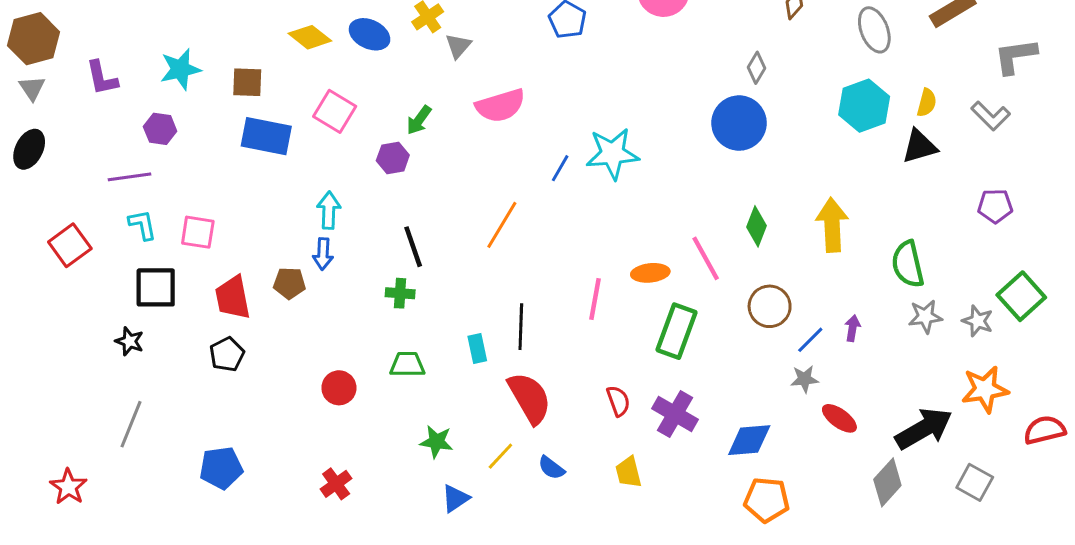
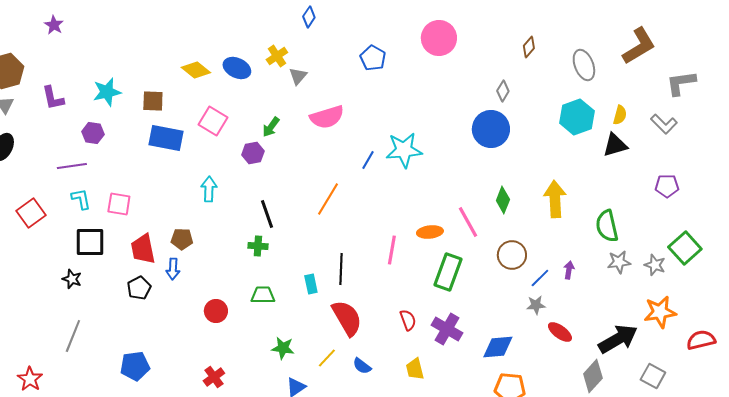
blue arrow: (323, 254) -> (173, 269), moved

